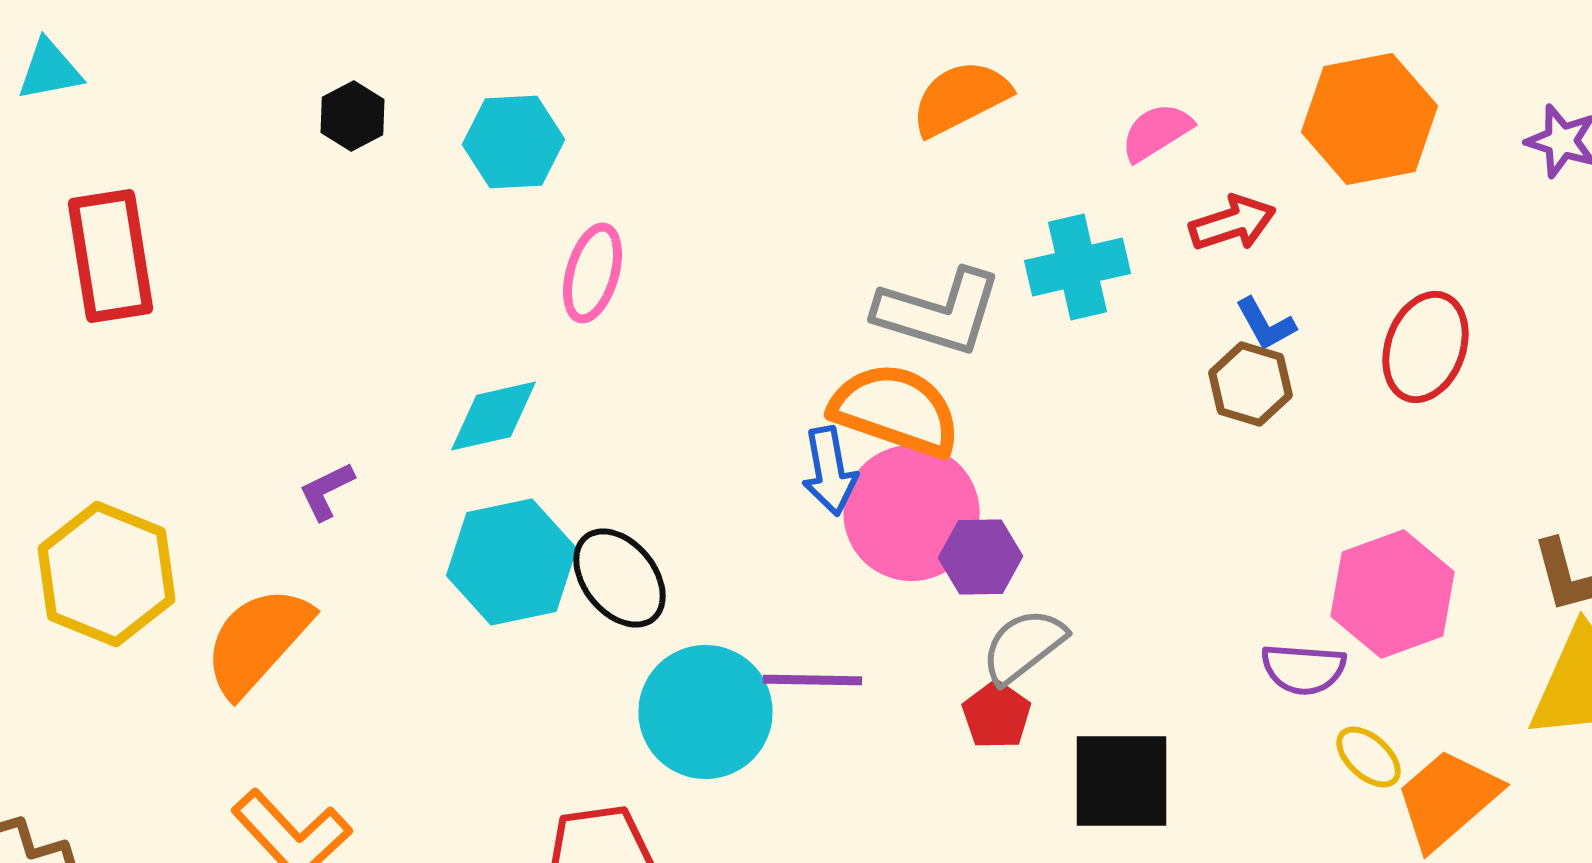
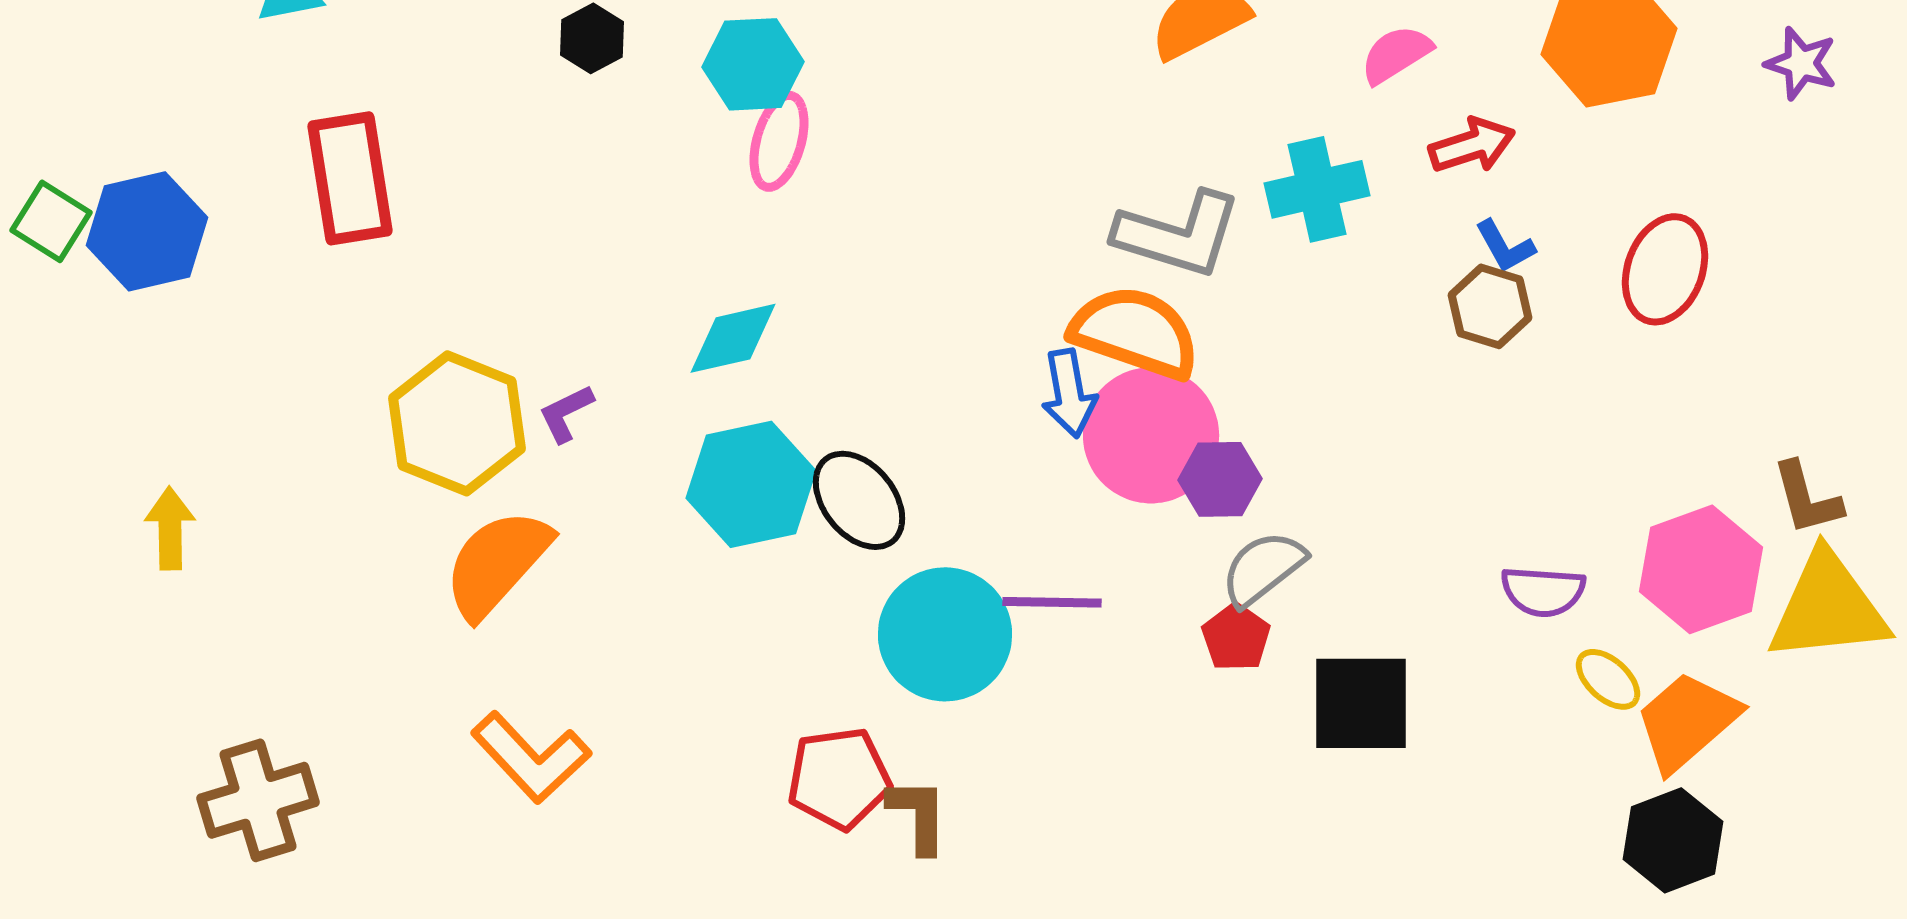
pink ellipse: (592, 273) -> (779, 141), moved
yellow hexagon: (106, 574) -> (457, 423), moved
pink hexagon: (1392, 594) -> (1701, 569), moved

